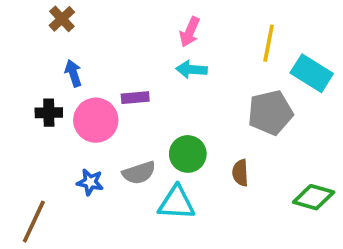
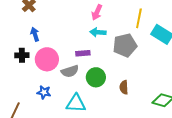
purple rectangle: (135, 98) -> (83, 53), moved
gray pentagon: (270, 113) -> (125, 45), moved
gray semicircle: (139, 173) -> (70, 71), moved
cyan triangle: (177, 203) -> (76, 103), moved

